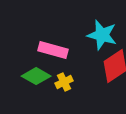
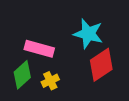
green diamond: (36, 76) -> (22, 75), turned -72

